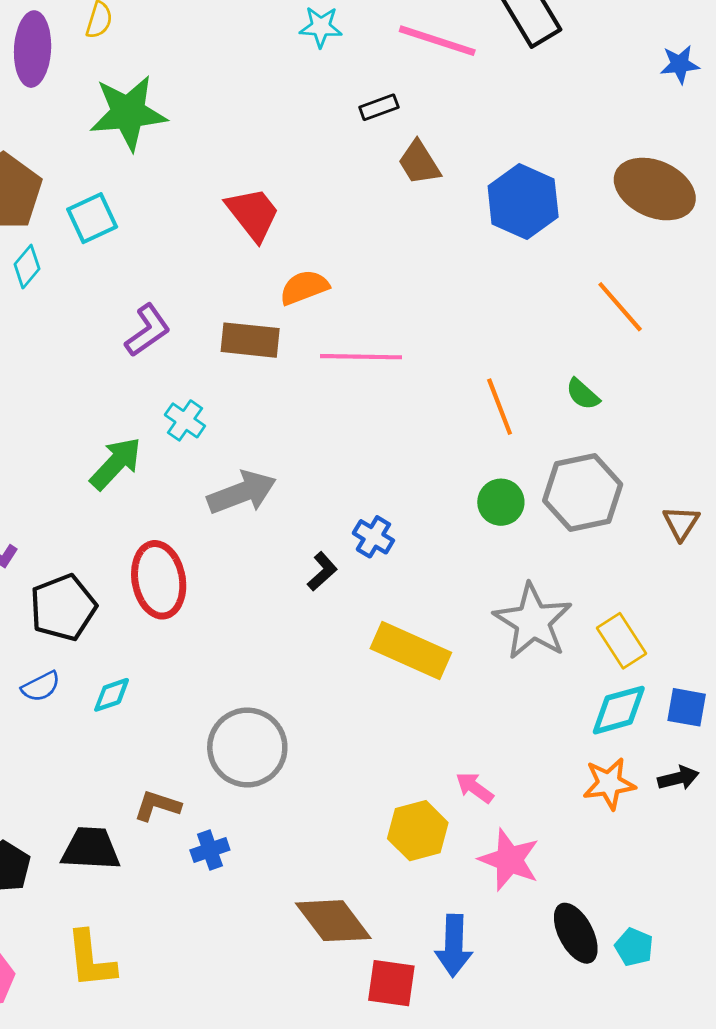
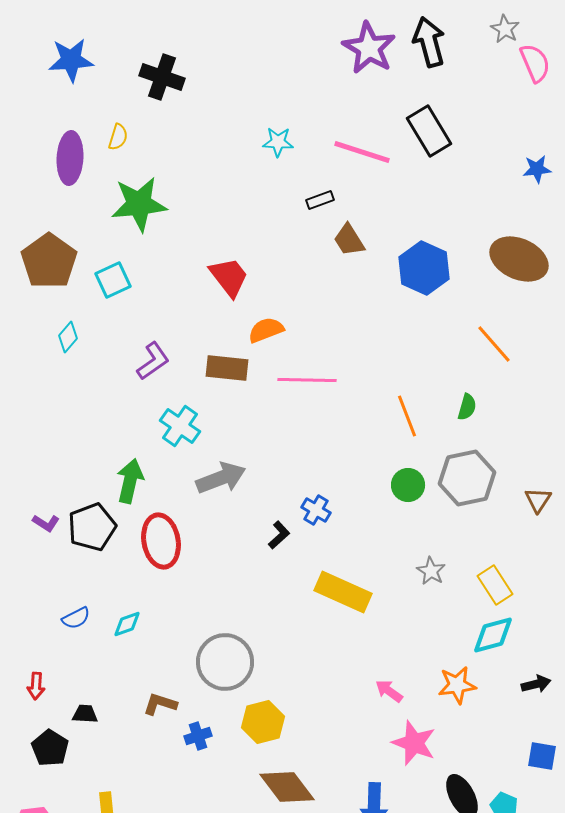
cyan diamond: (27, 267) -> (68, 337), moved
green semicircle: (583, 394) -> (467, 407), turned -116
cyan cross: (185, 420) -> (180, 426), size x1.4
green arrow: (116, 463) -> (130, 481), moved, turned -30
black pentagon: (63, 608) -> (92, 527), moved
gray star: (533, 621) -> (431, 571), size x0.5
blue square: (687, 707) -> (542, 756), moved
orange star: (609, 784) -> (457, 685), moved
yellow hexagon: (418, 831) -> (263, 722), moved
black trapezoid: (91, 849) -> (85, 714), moved, size x0.6

